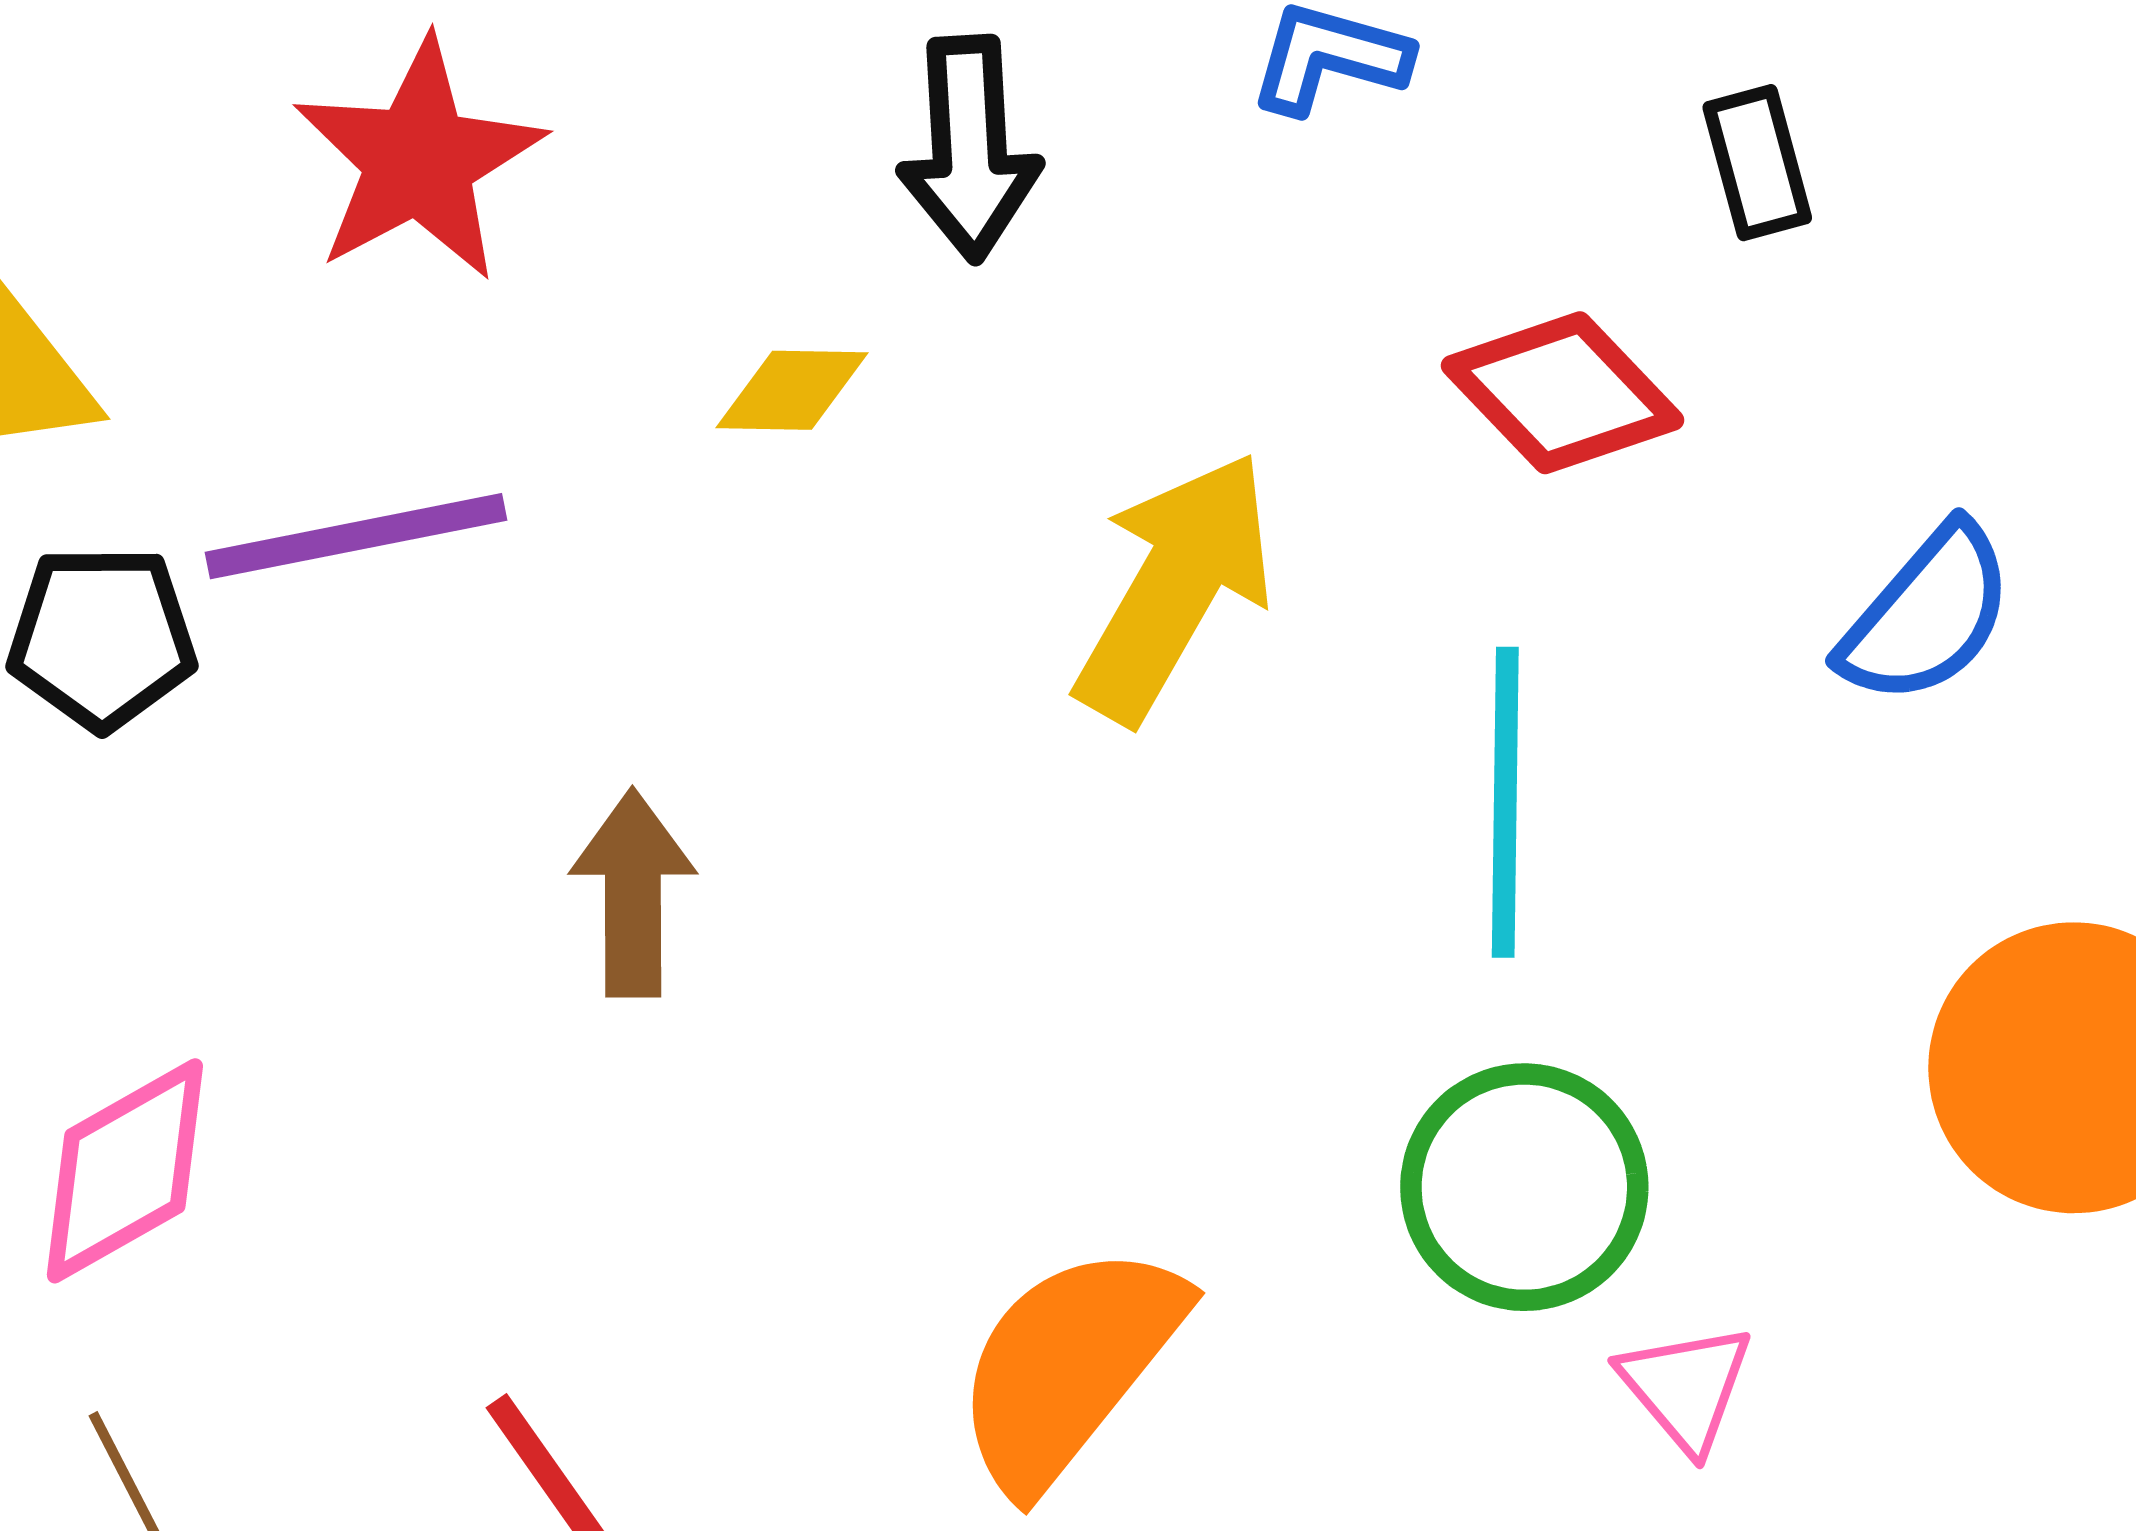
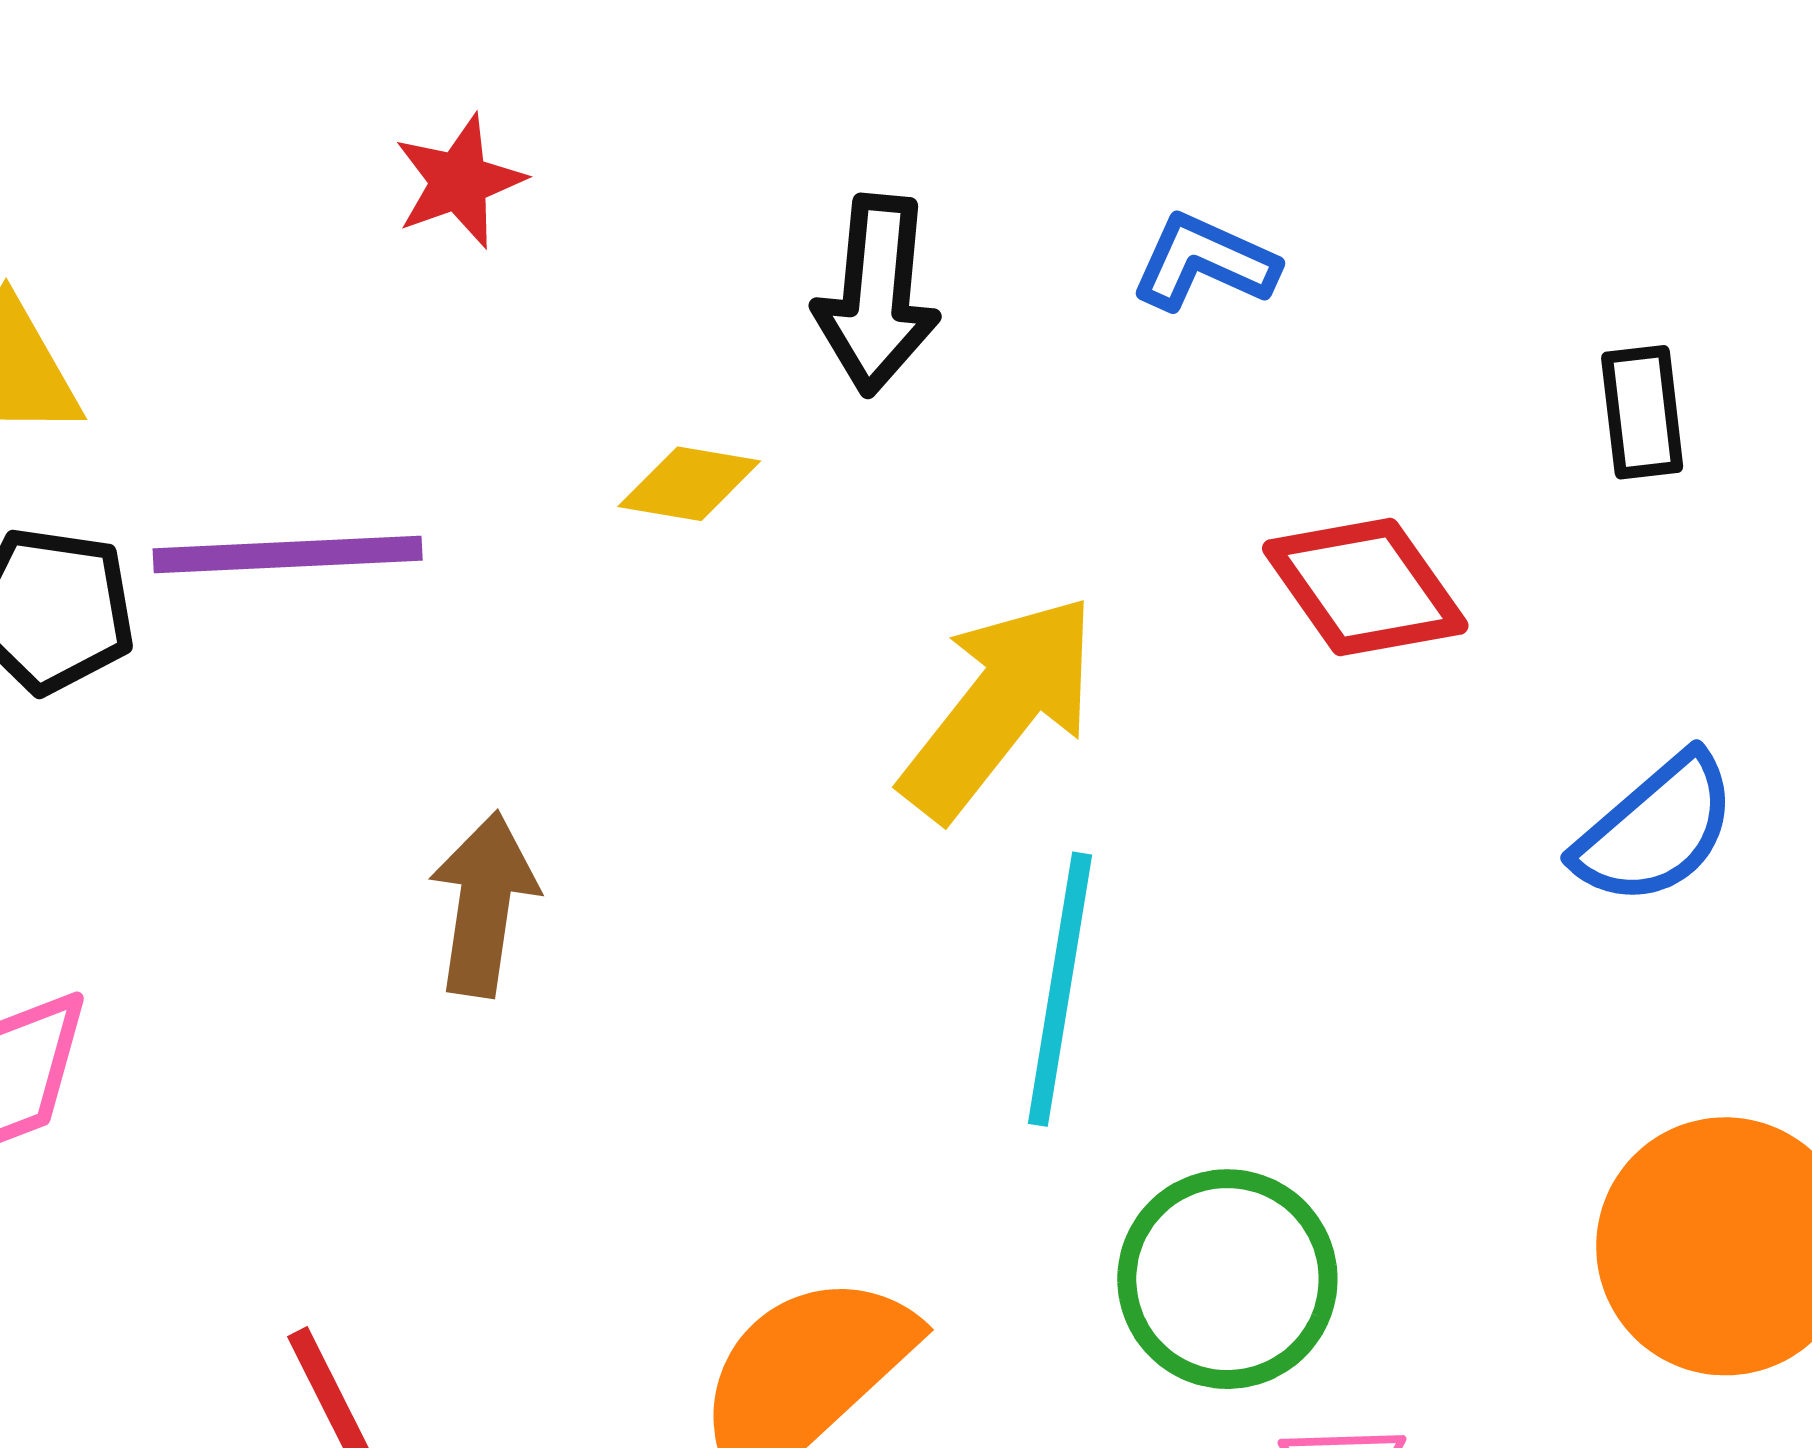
red star: (419, 160) -> (459, 181), moved, size x0.6
black rectangle: (1757, 163) -> (1642, 412), moved
cyan line: (1505, 802) -> (1060, 989), moved

